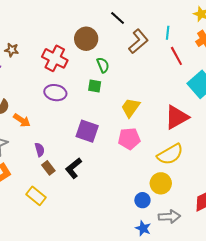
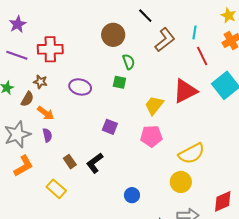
brown star: (12, 50) -> (40, 82), moved
red cross: (55, 58) -> (50, 49), moved, turned -30
red triangle: (177, 117) -> (185, 91), moved
purple square: (87, 131) -> (110, 127), size x0.7
purple semicircle: (40, 150) -> (47, 135), moved
blue circle: (142, 200) -> (132, 195), moved

